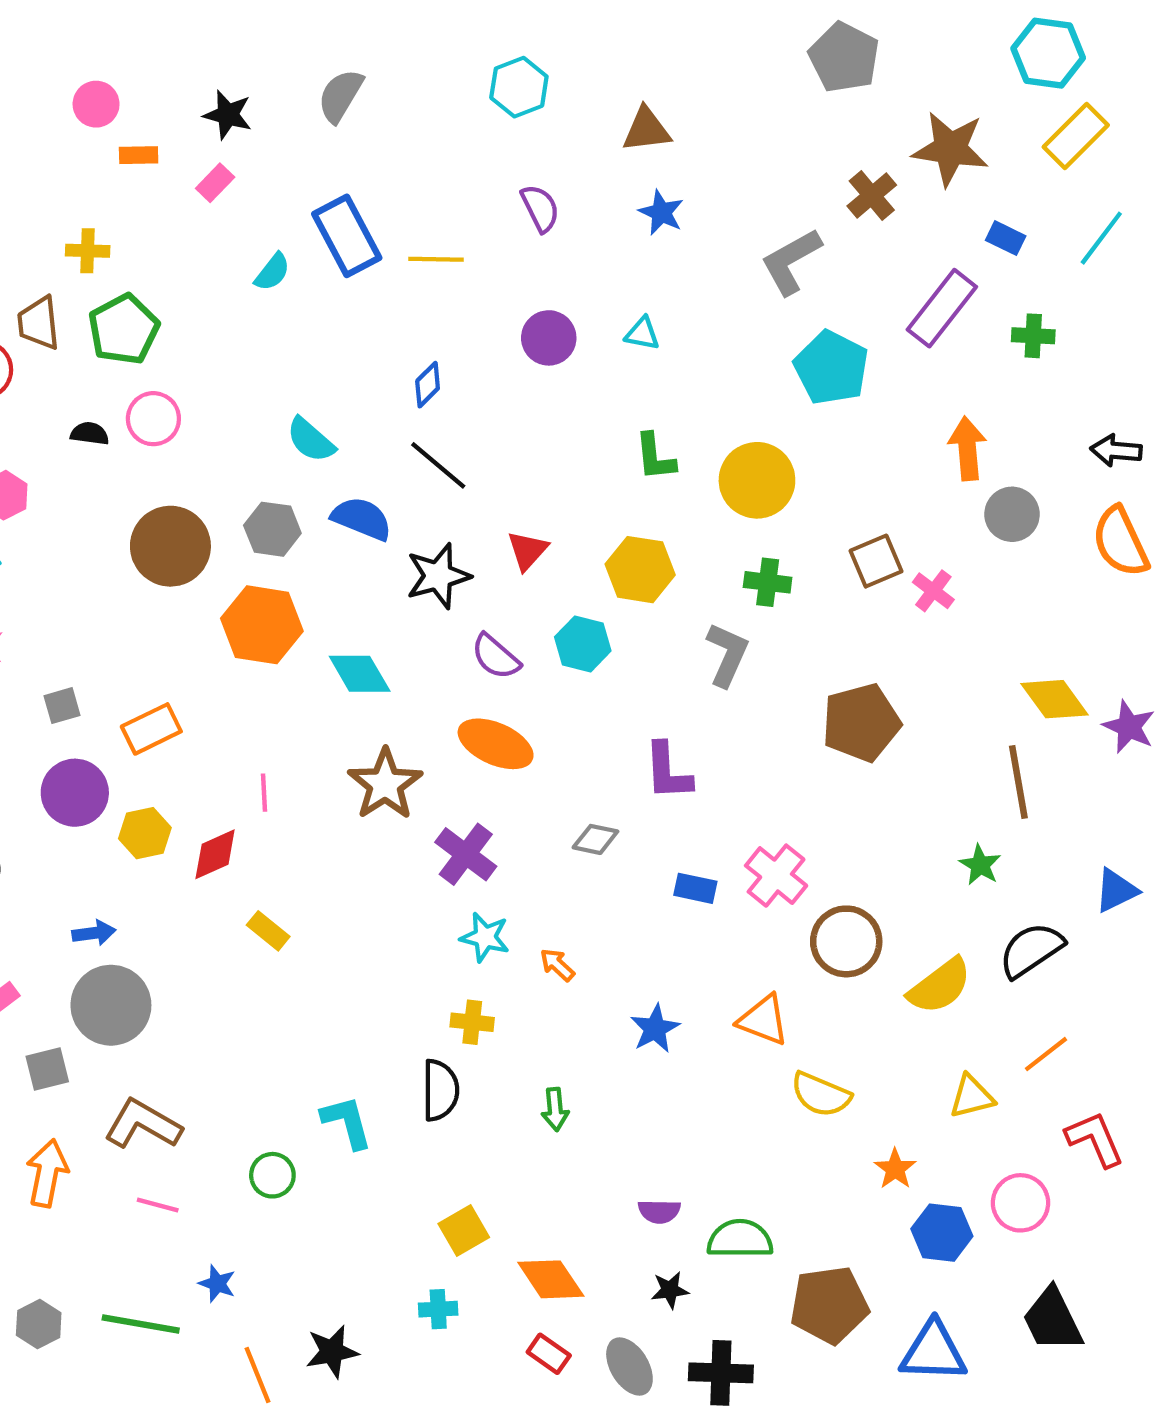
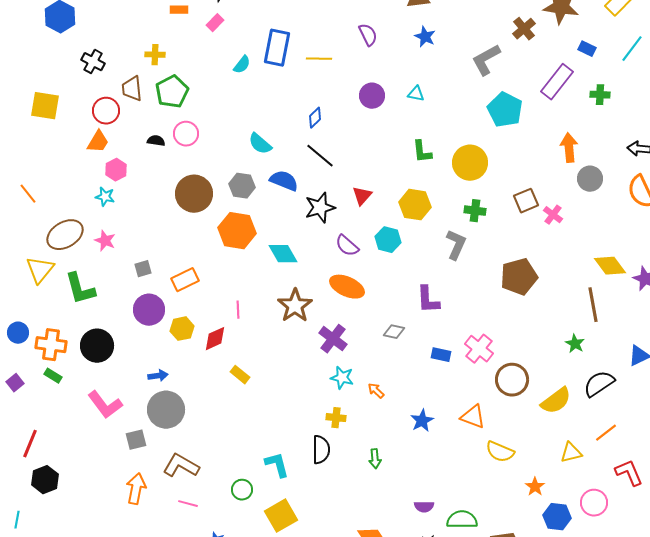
blue rectangle: (347, 236) -> (277, 48), turned 39
yellow square: (464, 1230) -> (281, 516), moved, size x1.4

